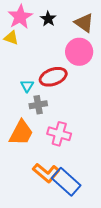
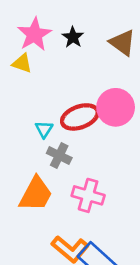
pink circle: (79, 52) -> (116, 107), moved
gray cross: (38, 105) -> (59, 155), turned 36

